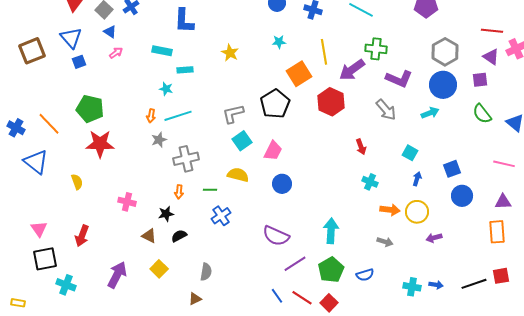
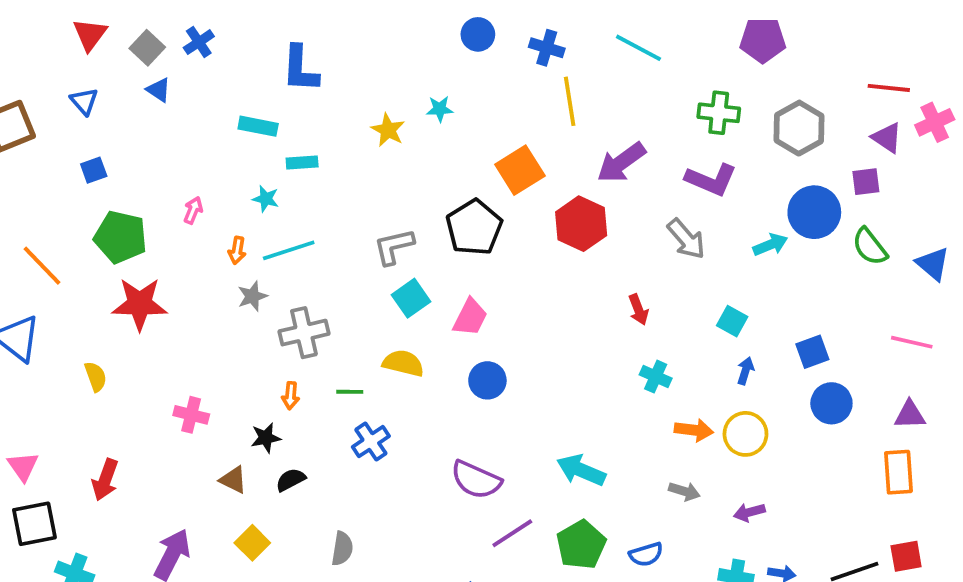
blue triangle: (71, 38) -> (84, 101), size x0.7
cyan star: (279, 42) -> (440, 109), moved
green cross: (376, 49) -> (719, 113), moved
yellow line: (324, 52) -> (570, 101), moved
pink arrow: (116, 53) -> (193, 210), moved, turned -32
blue square: (79, 62) -> (94, 170), moved
blue circle: (443, 85) -> (814, 212), moved
cyan arrow: (331, 231) -> (581, 470), turned -70
purple arrow: (434, 238) -> (749, 512), moved

